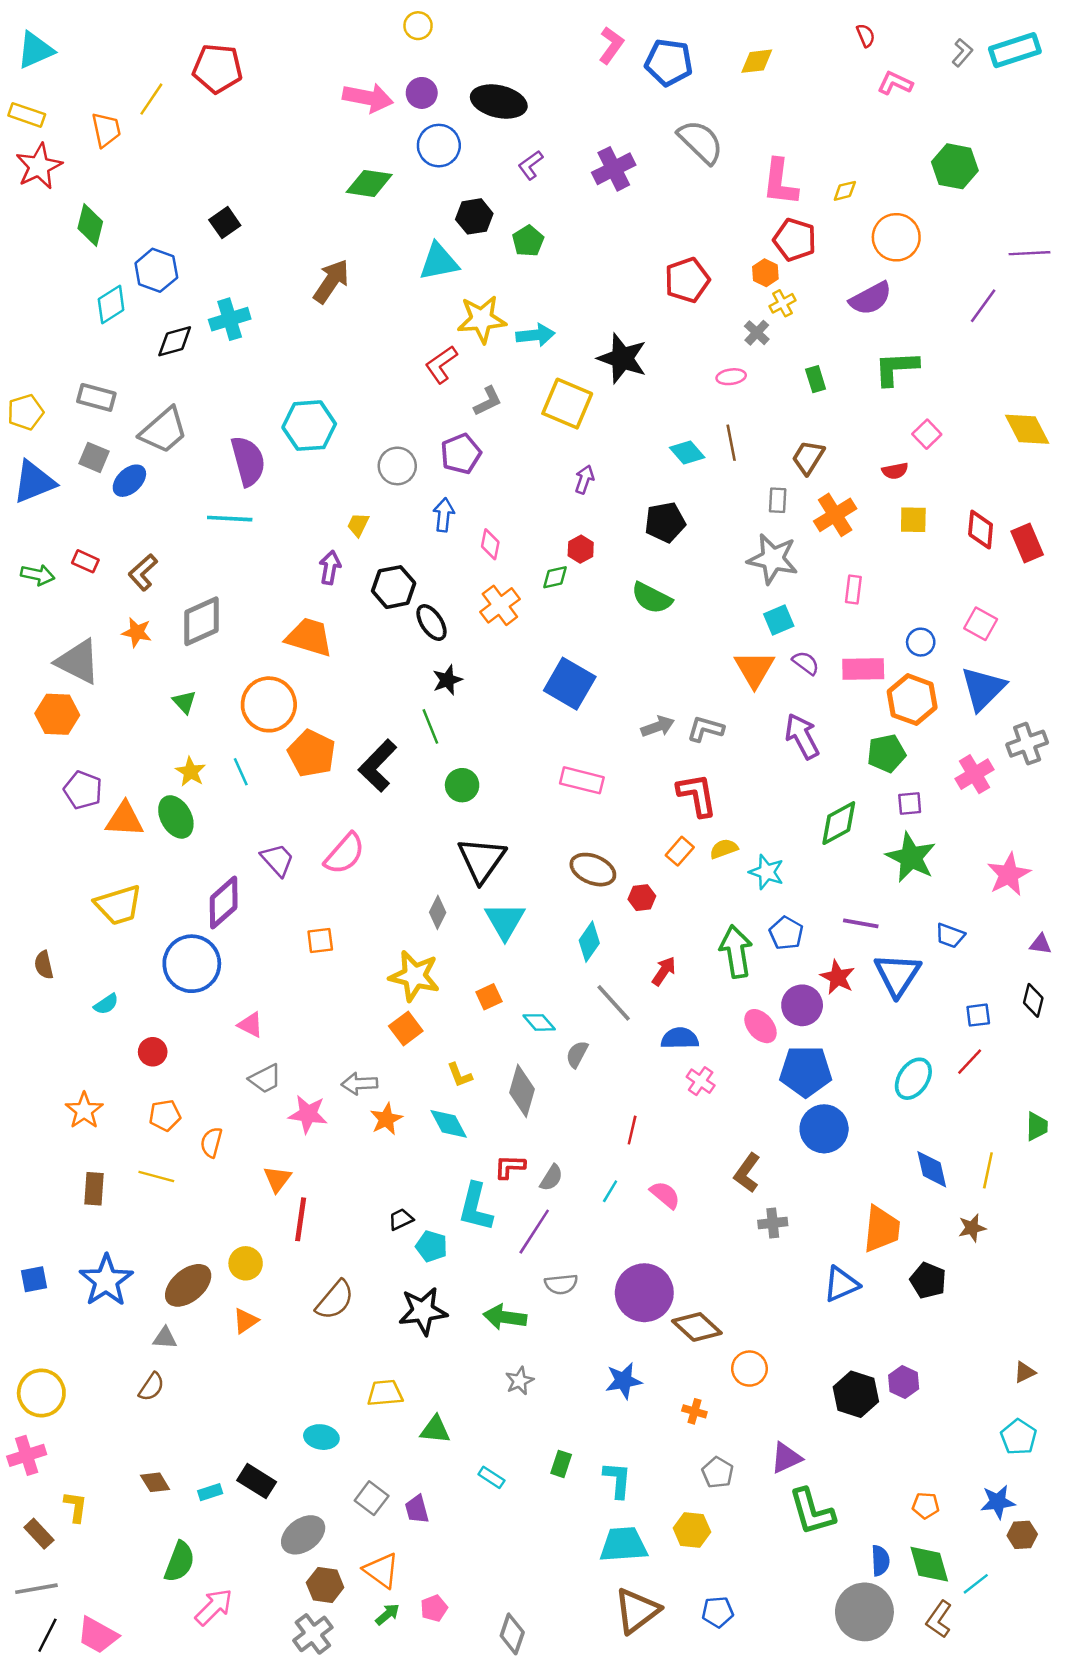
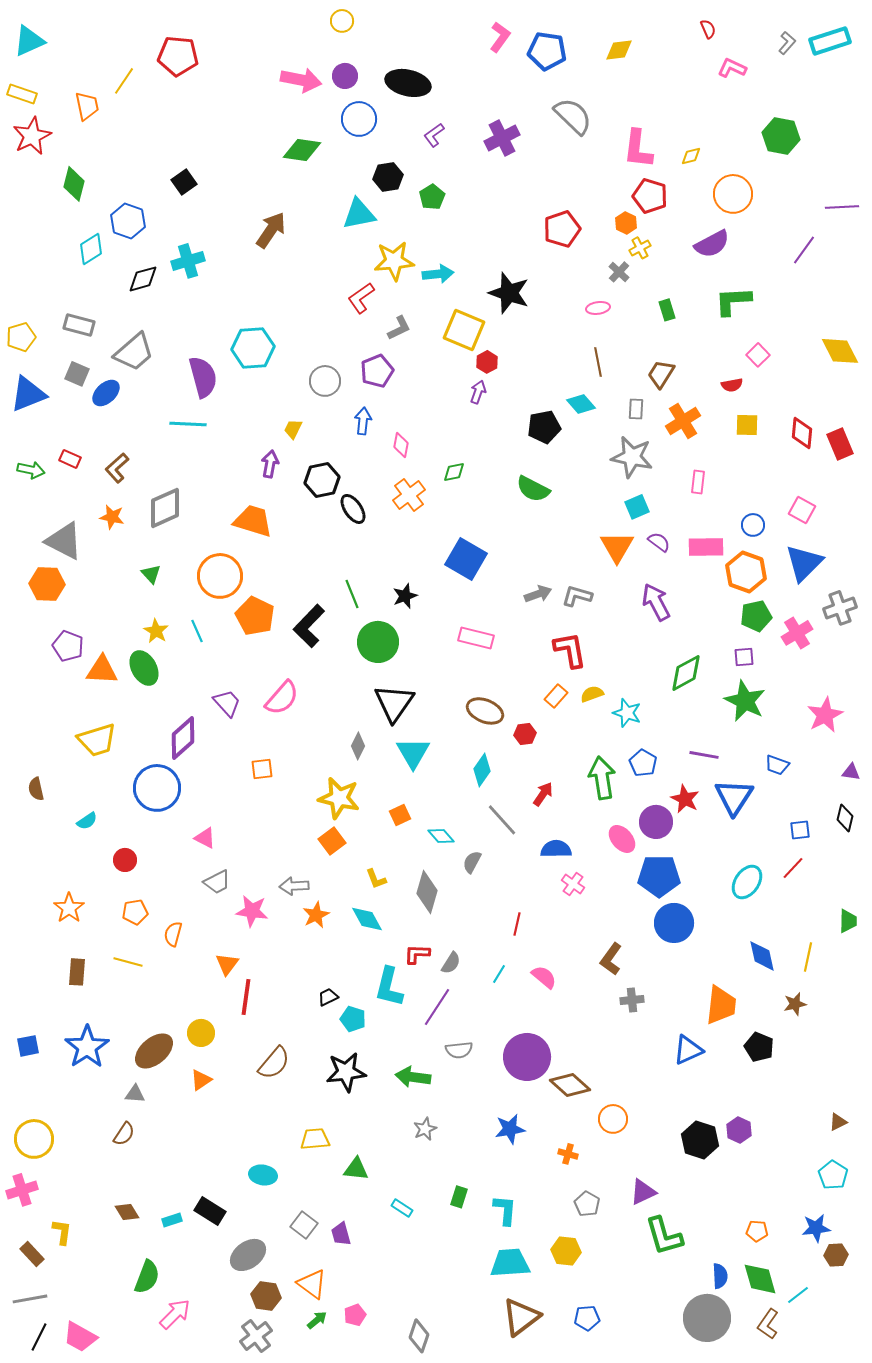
cyan diamond: (687, 453) -> (581, 404), moved
red hexagon: (581, 549) -> (487, 362), moved
black star: (447, 680) -> (405, 596), moved
green pentagon: (886, 753) -> (756, 616), moved
green circle: (462, 785) -> (378, 642), size x1.5

